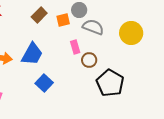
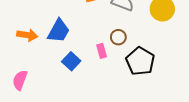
pink rectangle: (75, 47) -> (102, 51), moved

